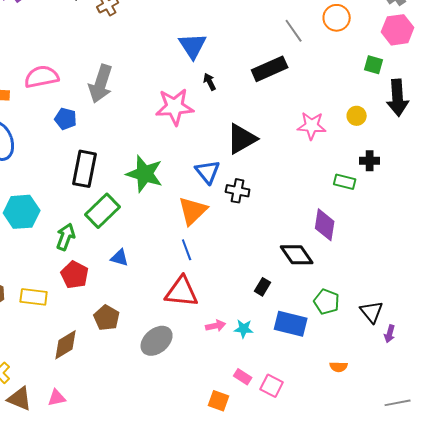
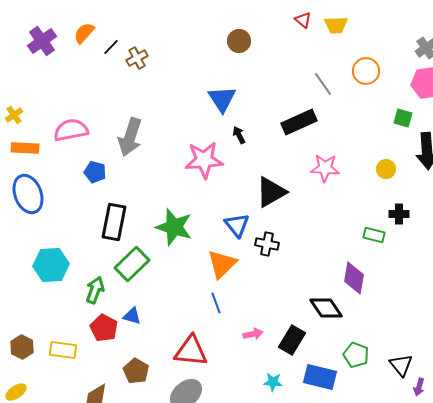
pink star: (312, 126) -> (325, 168), moved
blue triangle: (120, 258) -> (132, 316), moved
black rectangle: (263, 287) -> (292, 340), size x1.6
red triangle: (182, 292) -> (191, 351), moved
pink arrow: (216, 326) -> (253, 334), moved

